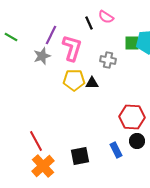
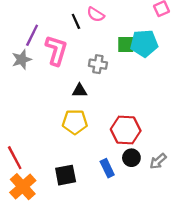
yellow pentagon: (74, 80) -> (75, 122), moved

